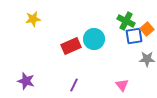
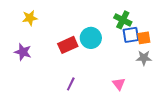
orange square: (147, 29) -> (144, 38), moved, turned 32
purple star: (26, 81) -> (23, 52), moved

